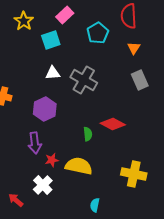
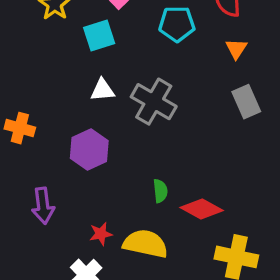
cyan pentagon: (98, 33) -> (177, 24), turned 30
red diamond: (113, 124) -> (202, 209), moved
purple arrow: (35, 143) -> (43, 206), moved

